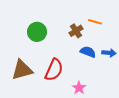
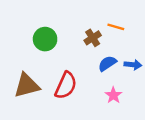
blue semicircle: (88, 52) -> (107, 63), turned -56
pink star: (79, 88) -> (113, 95), moved

